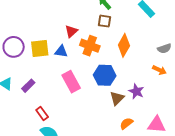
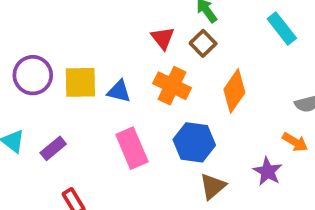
brown square: (104, 21) -> (203, 43), turned 32
red triangle: (71, 31) -> (163, 38), moved, turned -32
purple star: (136, 91) -> (268, 171), moved

